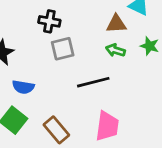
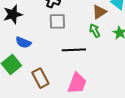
brown triangle: (116, 24) -> (99, 12), turned -42
green arrow: (115, 50) -> (95, 31), turned 32

